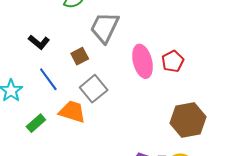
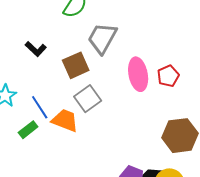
brown square: (80, 56) -> (76, 65), size x1.5
blue line: (48, 79) -> (40, 107), moved

